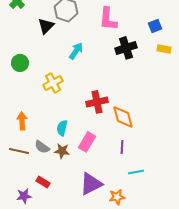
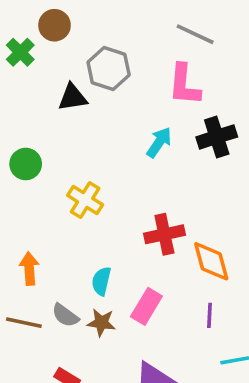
black triangle: (46, 26) -> (73, 97), turned 36
cyan arrow: (76, 51) -> (159, 142), moved
yellow cross: (53, 83) -> (85, 200), turned -30

